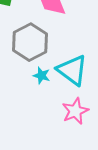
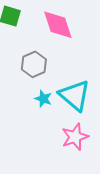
gray hexagon: (30, 42) -> (34, 64), size x0.7

